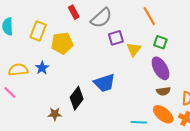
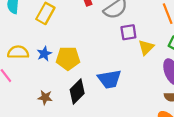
yellow pentagon: (62, 43) -> (68, 58), moved
brown star: (55, 114) -> (45, 97), moved

